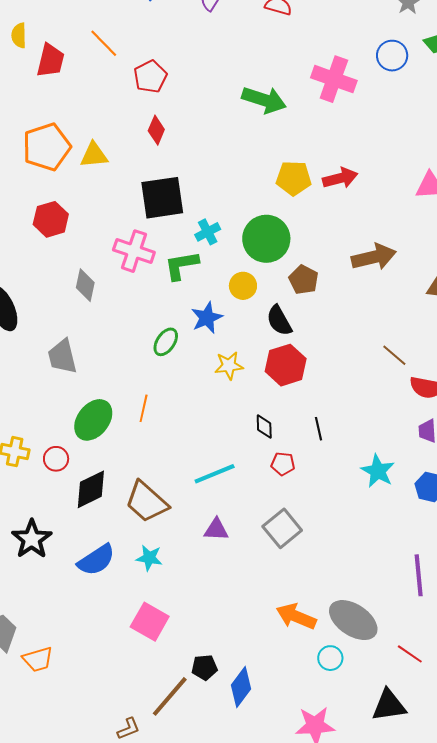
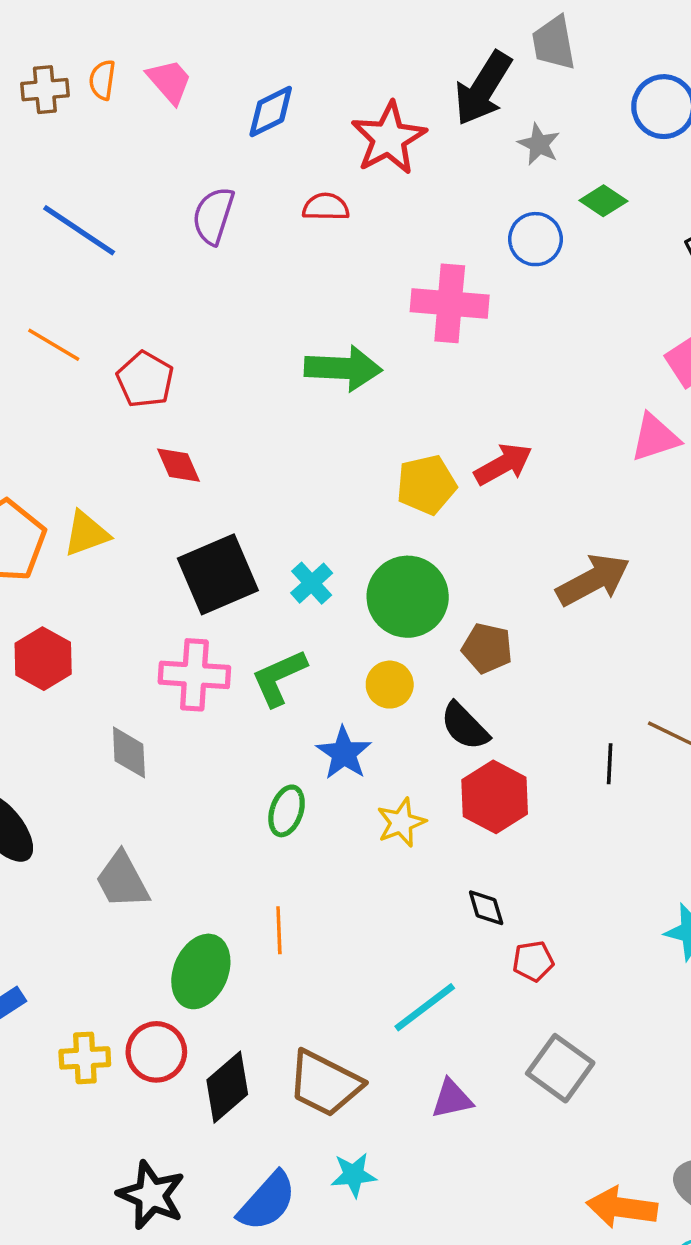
red diamond: (156, 130) -> (179, 465), turned -32
cyan cross: (208, 232) -> (312, 583), moved
black line: (318, 429) -> (610, 764), moved, turned 30
red circle: (56, 459) -> (156, 1052), size x1.4

